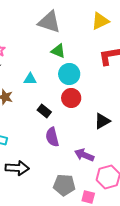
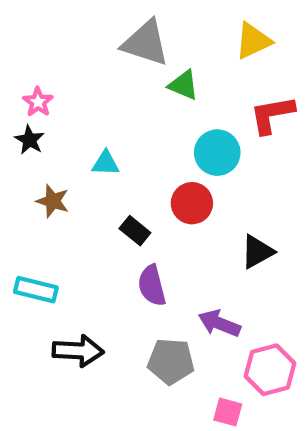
green triangle: (58, 51) -> (183, 85), moved
cyan circle: (69, 74) -> (217, 153), moved
gray pentagon: (64, 185) -> (171, 361), moved

